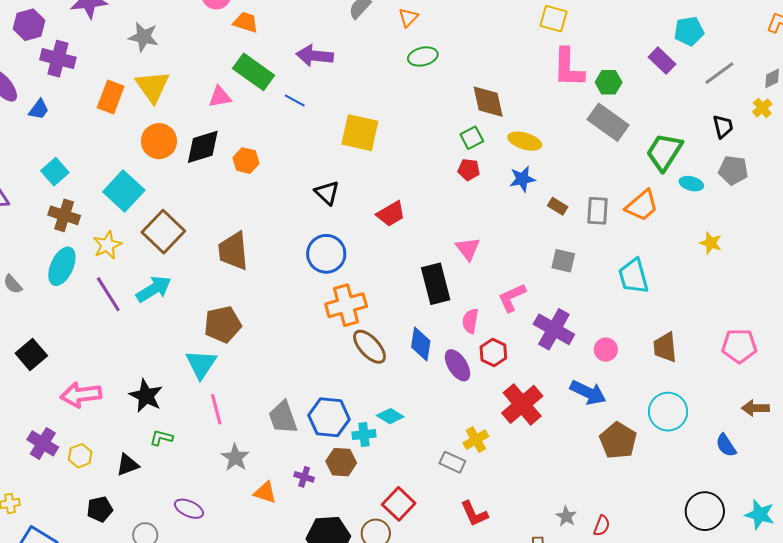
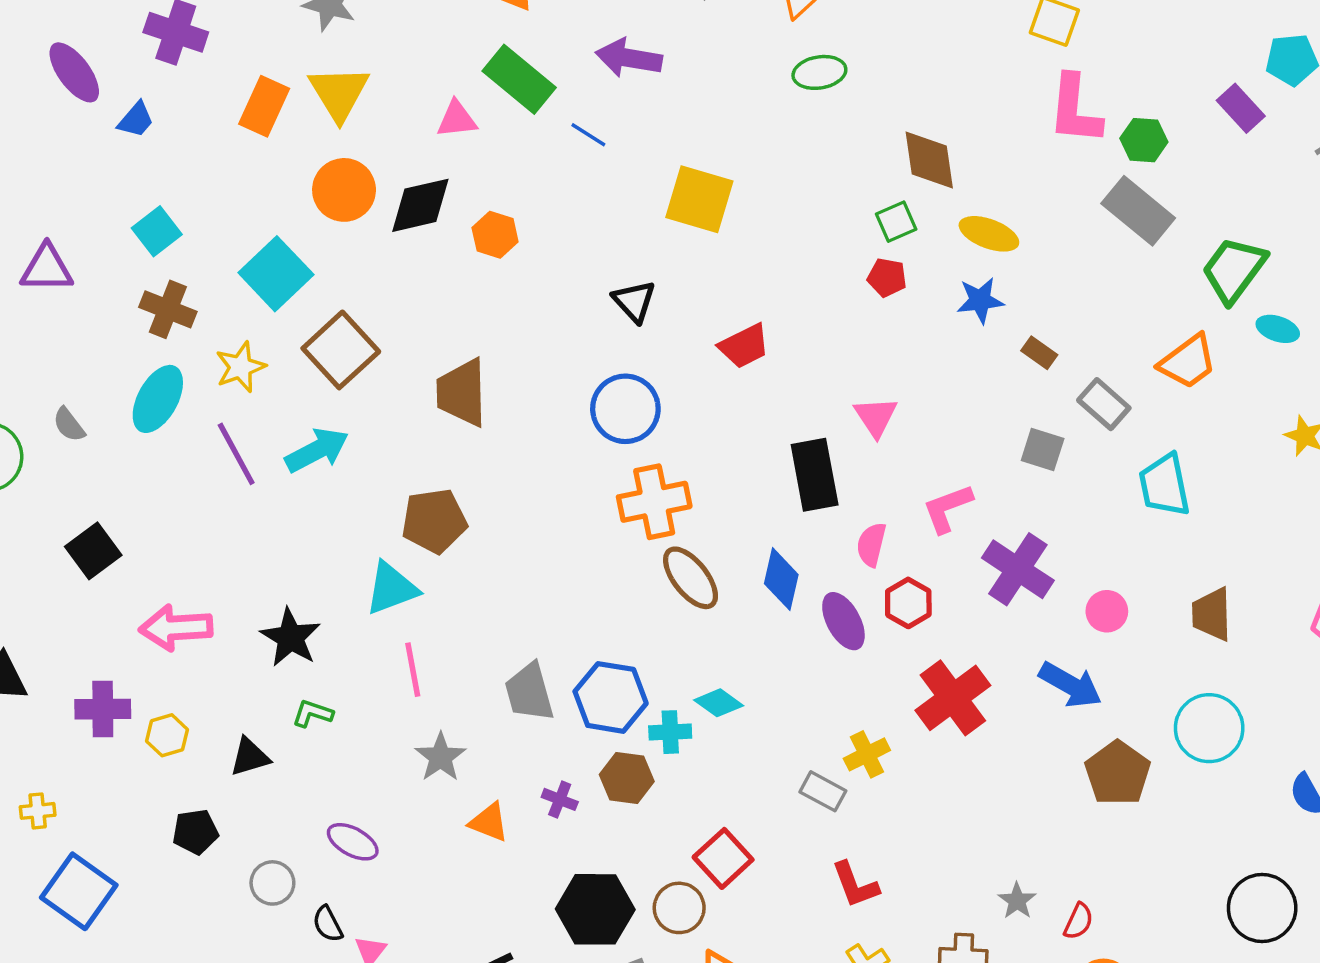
gray rectangle: (597, 211) -> (1104, 404), moved, turned -56
cyan triangle: (201, 364) -> (391, 588), turned 32
purple cross: (43, 443) -> (103, 709), turned -36

